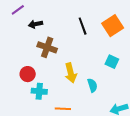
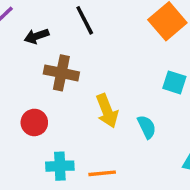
black line: (83, 26) -> (85, 20), moved
cyan cross: (39, 91) -> (60, 166), moved

